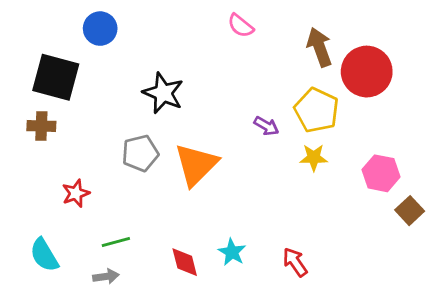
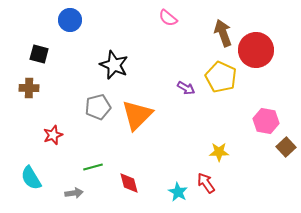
black square: (56, 77) -> (39, 54), size x0.6
yellow star: (314, 158) -> (219, 152), moved
green line: (116, 242) -> (93, 167), moved
cyan star: (232, 252) -> (178, 192), moved

